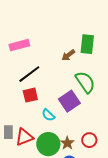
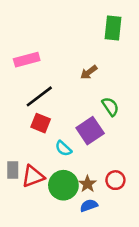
green rectangle: (87, 44) -> (113, 28), moved
green semicircle: (85, 82) -> (110, 107), size x0.7
red square: (30, 95) -> (41, 123), turned 35

